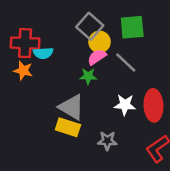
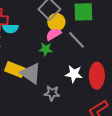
yellow rectangle: (68, 127) -> (15, 69), moved
gray star: (107, 141) -> (52, 93), moved

